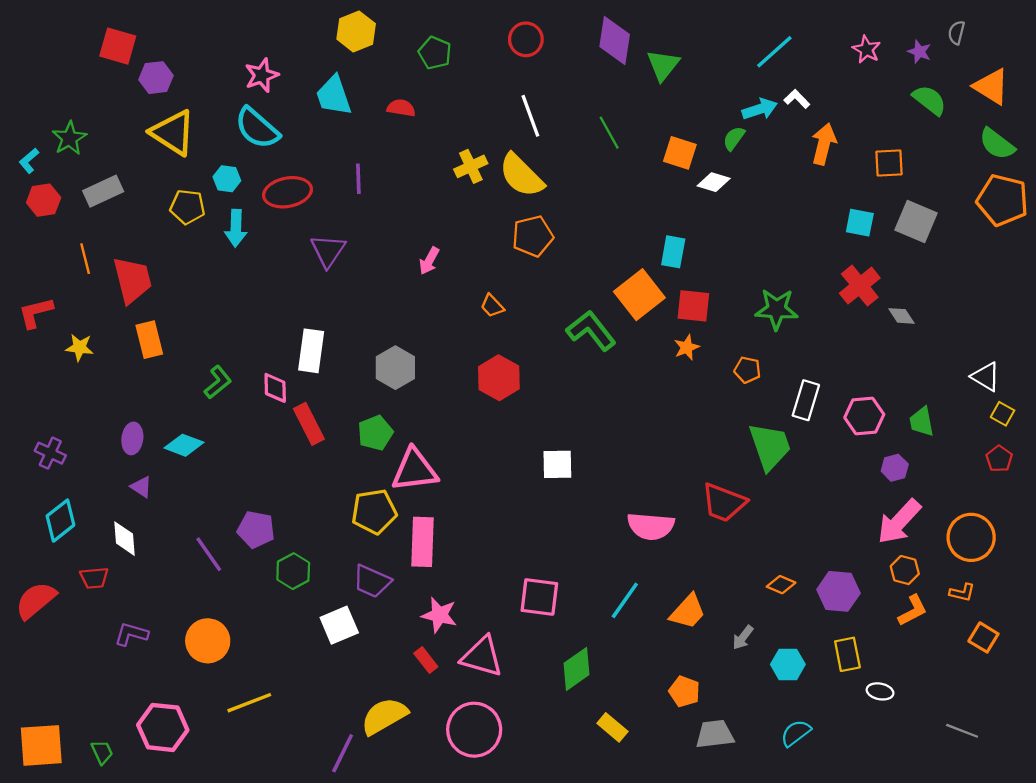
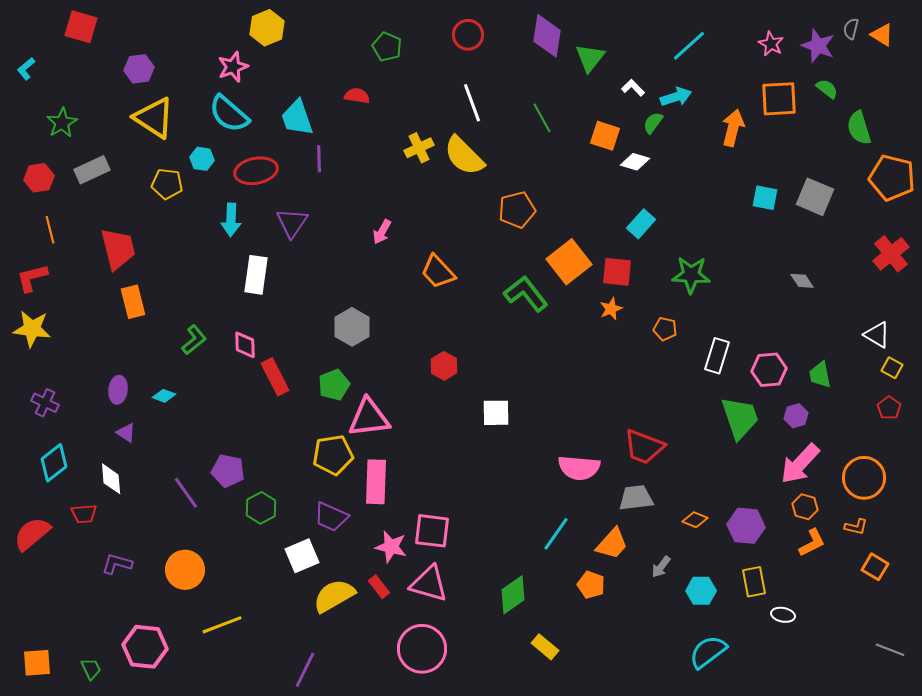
yellow hexagon: (356, 31) -> (267, 28), moved
red square: (118, 46) -> (81, 27), moved
purple star: (919, 52) -> (818, 46), size x1.6
orange triangle: (991, 87) -> (882, 35), moved, size x0.7
cyan trapezoid: (334, 96) -> (297, 118), moved
white L-shape: (797, 99) -> (633, 88), moved
green semicircle: (929, 100) -> (827, 89), size x0.7
green semicircle: (997, 144) -> (859, 128), moved, turned 36
cyan L-shape: (29, 161) -> (26, 69), moved
orange square: (889, 163) -> (779, 99), moved, size x1.4
cyan arrow: (236, 228) -> (231, 220), moved
orange pentagon: (533, 236) -> (517, 210), moved
cyan rectangle: (673, 252) -> (641, 224), moved, turned 32
orange line: (85, 259) -> (50, 230), moved
red cross: (860, 286) -> (891, 254), moved
orange trapezoid: (492, 306) -> (438, 272), size x1.6
yellow star: (80, 347) -> (32, 329), moved, size x1.5
white rectangle: (311, 351) -> (256, 275), moved
red hexagon: (499, 378) -> (444, 366), moved, size x0.7
cyan diamond: (184, 445) -> (164, 396), size x0.7
green trapezoid: (770, 446) -> (740, 418), moved
pink square: (539, 597) -> (432, 531), moved
orange pentagon: (684, 691) -> (591, 585), moved
yellow semicircle: (384, 716) -> (334, 596), moved
gray line: (962, 731) -> (890, 650), moved
cyan semicircle: (796, 733) -> (708, 652), size x1.4
gray trapezoid: (715, 734) -> (636, 498), moved
orange square: (41, 745) -> (37, 663), size x0.7

